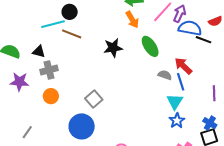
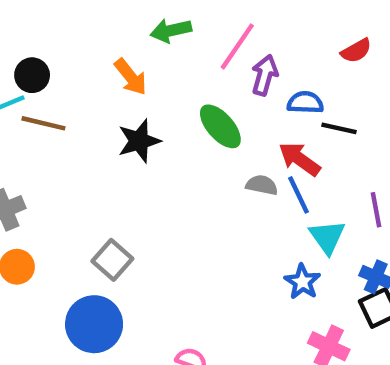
purple arrow: (180, 14) -> (265, 75), moved
orange arrow: (132, 20) -> (131, 77), moved
blue semicircle: (190, 28) -> (305, 103), moved, size x0.7
black line: (203, 40) -> (339, 128), moved
cyan triangle: (175, 102) -> (327, 237), moved

